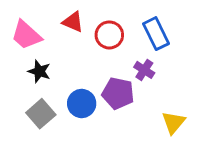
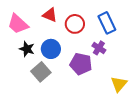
blue circle: (82, 103) -> (51, 49), moved
gray square: (41, 114) -> (41, 72), moved

